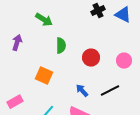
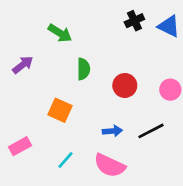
purple arrow: (17, 43) -> (23, 65), turned 35
blue arrow: (82, 91) -> (112, 131), turned 128

